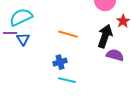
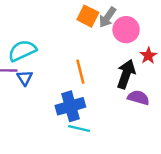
orange line: (68, 34) -> (80, 72), turned 60
blue cross: (60, 62) -> (70, 106), size x1.6

